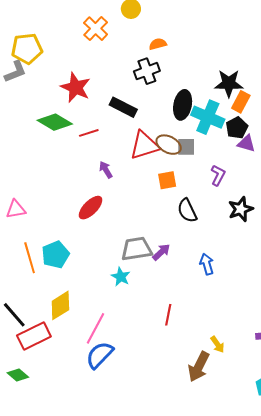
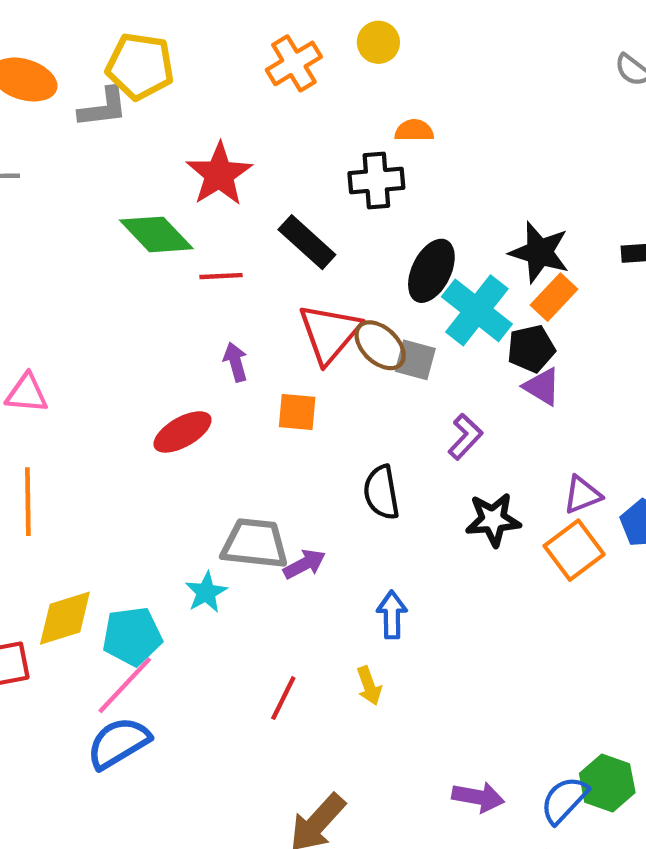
red triangle: (144, 145) -> (329, 333), turned -48
orange square: (167, 180) -> (297, 412), moved
cyan pentagon: (55, 255) -> (132, 636), moved
yellow arrow: (217, 344) -> (369, 686), moved

